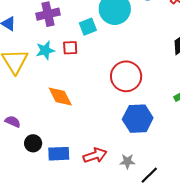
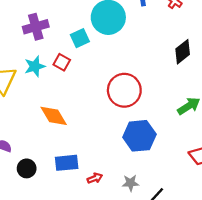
red square: (70, 48) -> (62, 62), turned 35
blue rectangle: (59, 154) -> (67, 163), moved
red arrow: (95, 155) -> (95, 178), size x0.6

